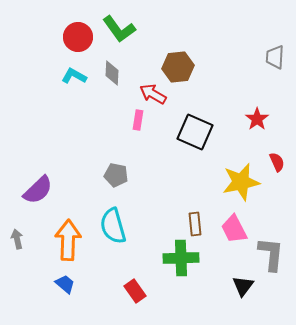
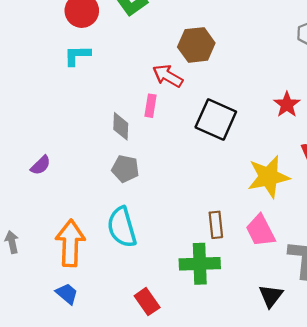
gray diamond: (112, 73) -> (121, 126), moved
cyan L-shape: (74, 76) -> (77, 55), turned -30
purple semicircle: (38, 190) -> (41, 165), moved, size x0.6

